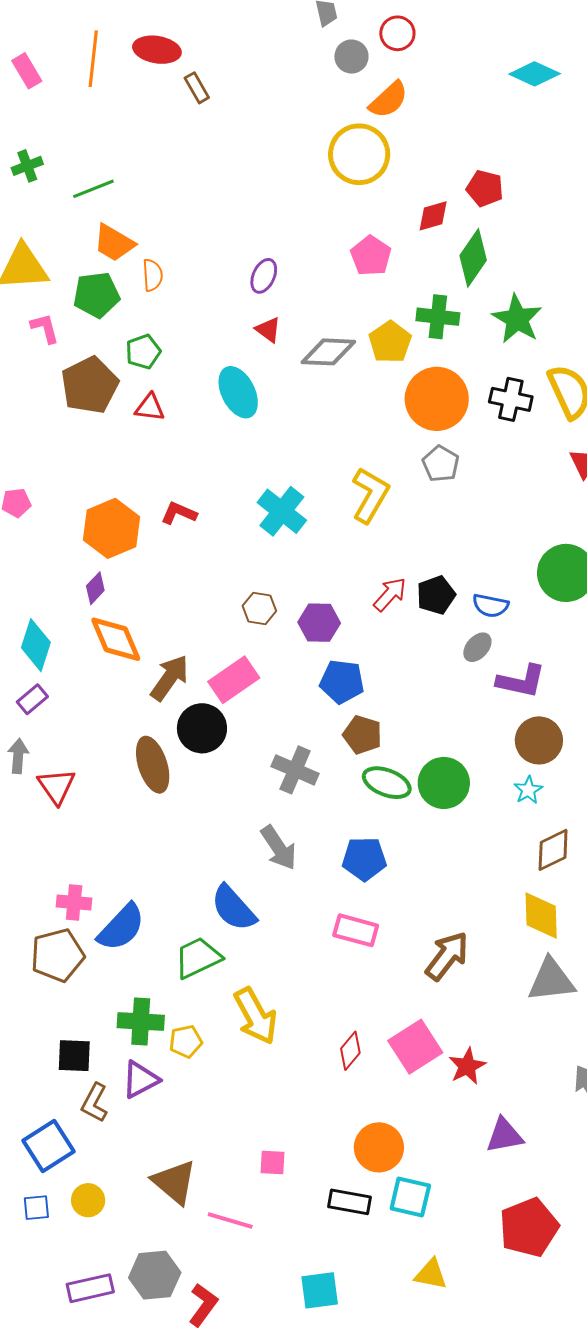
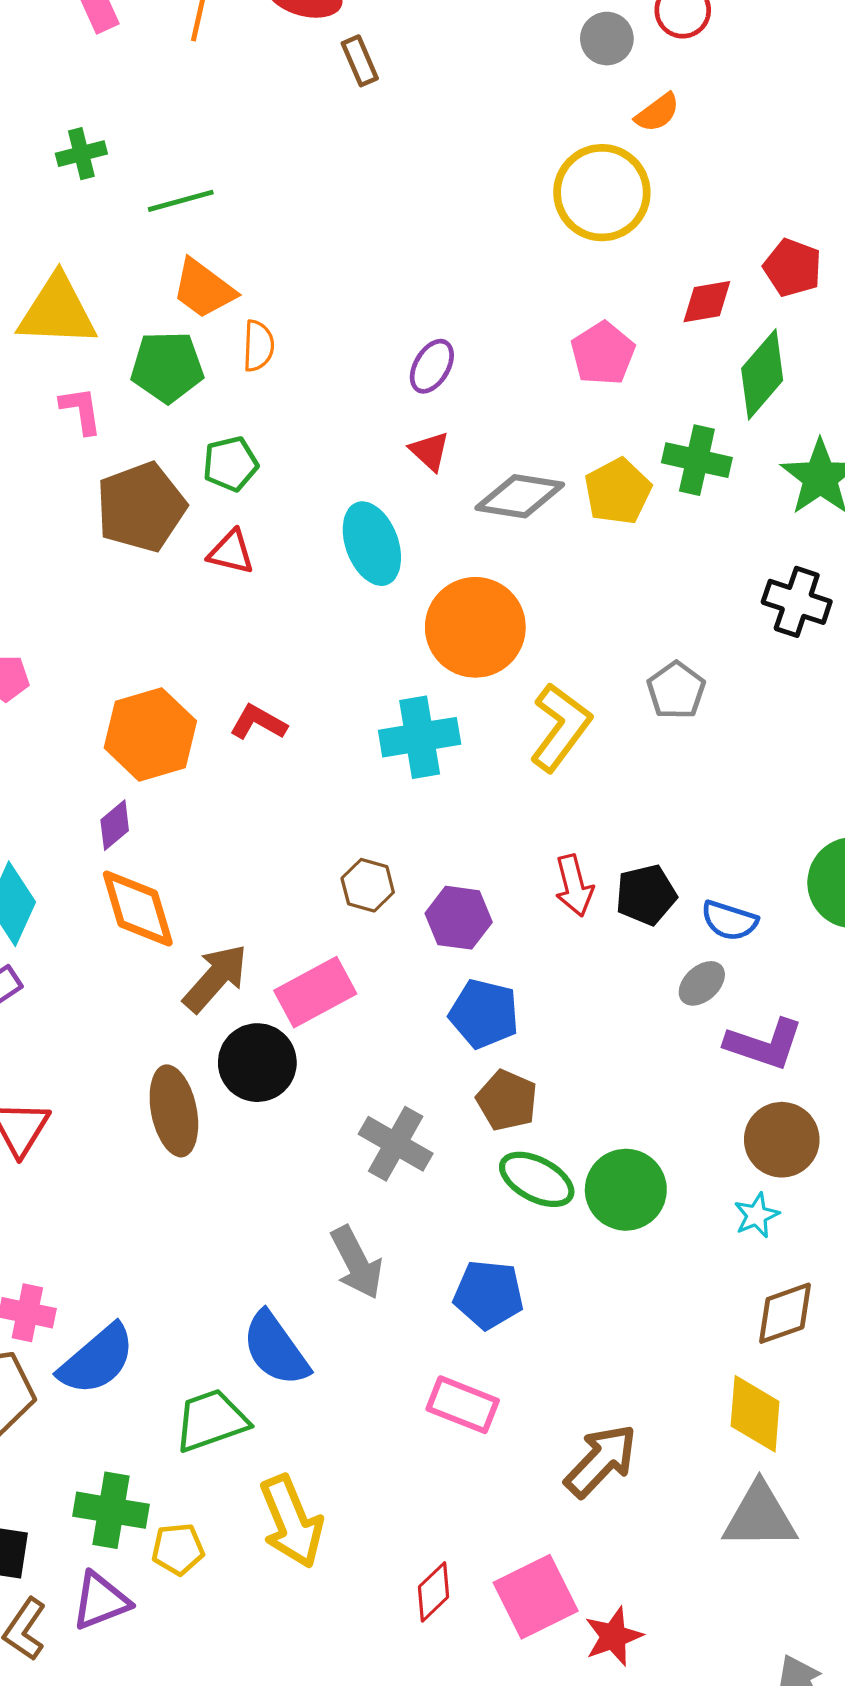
orange semicircle: (389, 100) -> (657, 113), size x0.7
orange circle: (437, 399) -> (475, 627), moved
cyan cross: (282, 511) -> (420, 737), turned 36
red arrow: (390, 594) -> (574, 886), turned 117

